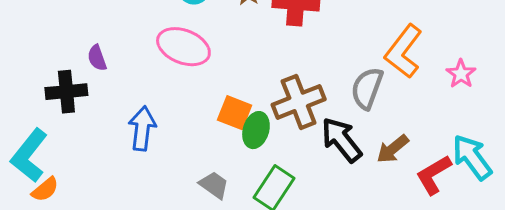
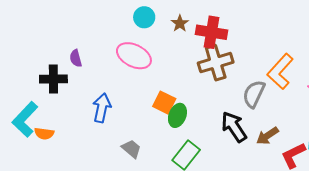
brown cross: (299, 102) -> (216, 63), moved
gray trapezoid: (214, 185) -> (131, 149), moved
orange semicircle: (45, 189) -> (44, 134), moved, turned 42

